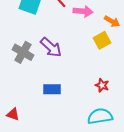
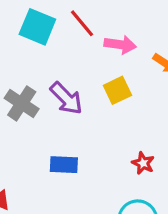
yellow square: (102, 40) -> (117, 90), moved

